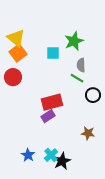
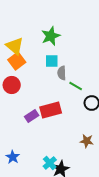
green star: (74, 41) -> (51, 36), moved
gray semicircle: (81, 65) -> (62, 73), moved
purple rectangle: (48, 116) -> (32, 116), moved
blue star: (28, 155) -> (13, 157), moved

